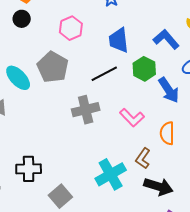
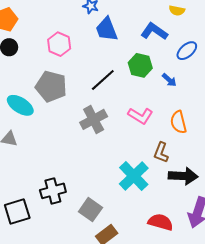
blue trapezoid: (119, 40) -> (107, 29), moved
blue arrow: (169, 90) -> (169, 80), size x0.6

